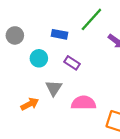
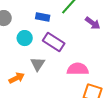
purple rectangle: (72, 63) -> (54, 42), size x1.5
pink semicircle: (83, 103) -> (78, 69), moved

